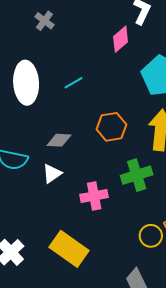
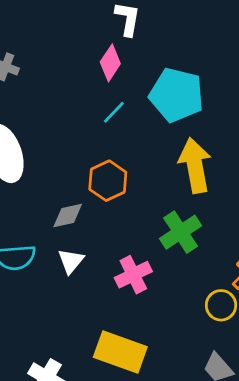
cyan line: (74, 83) -> (114, 112), moved
orange hexagon: (111, 127) -> (108, 181), moved

